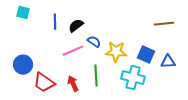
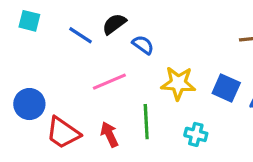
blue line: (55, 22) -> (81, 35), turned -56
black semicircle: (76, 26) -> (114, 24), moved
blue semicircle: (94, 42) -> (143, 45), moved
cyan cross: (133, 78) -> (196, 134), moved, size x0.6

